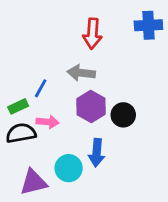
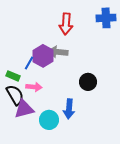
green rectangle: (18, 106) -> (13, 76), turned 48
purple hexagon: (91, 106) -> (43, 56), moved
black semicircle: (21, 133) -> (15, 95), turned 70
purple triangle: (34, 182) -> (24, 109), moved

